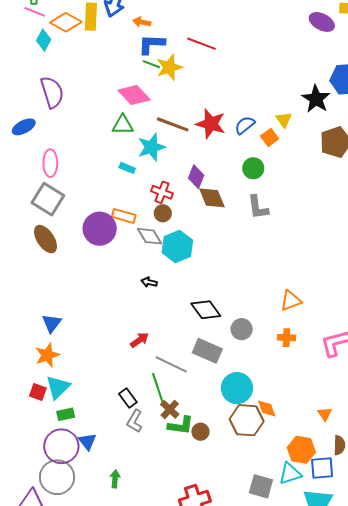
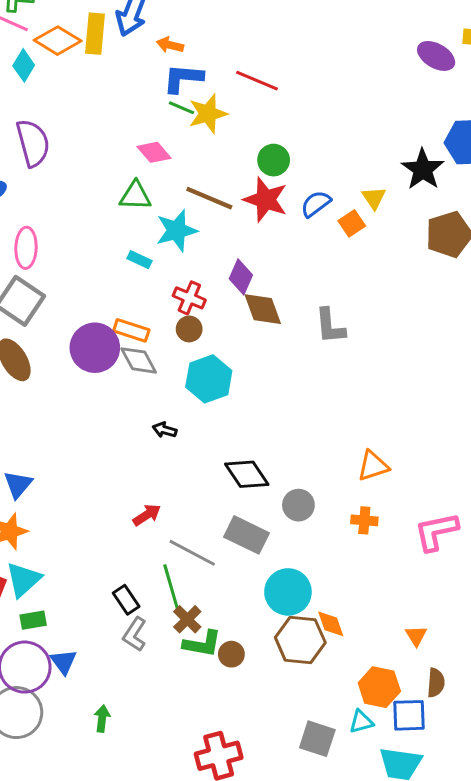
pink diamond: (134, 95) -> (154, 152), size x0.7
green circle: (253, 168) -> (274, 160), moved
gray diamond: (150, 236) -> (139, 360), moved
cyan triangle: (290, 474) -> (361, 722), size x0.7

